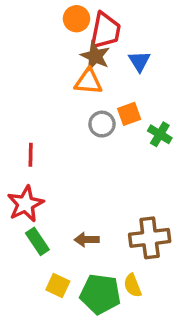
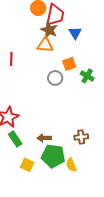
gray circle: (102, 124) -> (55, 78), moved
red line: (31, 155) -> (11, 59), moved
brown cross: (150, 238) -> (81, 137), size x0.6
green pentagon: (100, 294) -> (53, 156), moved

